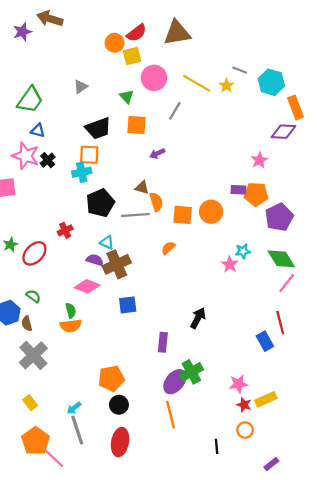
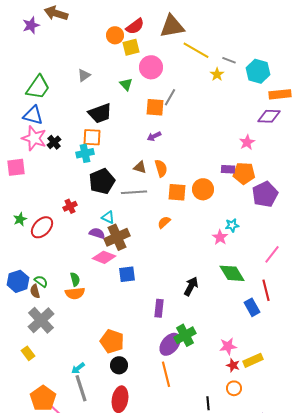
yellow line: (197, 83) -> (196, 50), moved
orange rectangle: (296, 107) -> (280, 94), turned -75
orange square: (136, 125) -> (155, 107), moved
blue triangle: (38, 131) -> (33, 115), moved, size x1.5
orange semicircle: (156, 202) -> (161, 168), moved
green diamond: (281, 259) -> (232, 273), moved
pink diamond: (87, 286) -> (104, 257), moved
green semicircle: (33, 296) -> (41, 281), moved
orange pentagon: (111, 378) -> (112, 341), turned 30
yellow rectangle: (30, 403) -> (28, 353), moved

